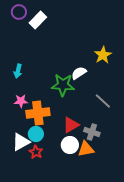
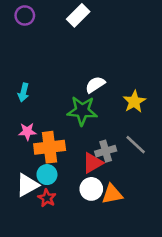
white rectangle: (38, 20) -> (78, 15), moved
yellow star: (103, 55) -> (134, 102), moved
white semicircle: (79, 73) -> (95, 85), moved
gray line: (103, 101) -> (136, 145), moved
gray cross: (92, 132) -> (106, 151), moved, turned -35

